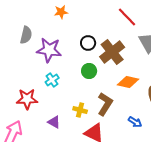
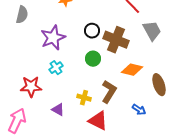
gray semicircle: (26, 35) -> (22, 15), moved
purple star: (49, 50) -> (53, 38), turned -30
brown cross: (112, 52) -> (116, 40), turned -30

